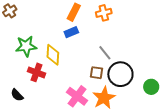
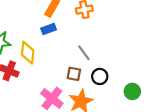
black circle: (120, 74) -> (100, 76), size x0.6

